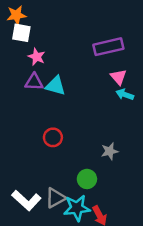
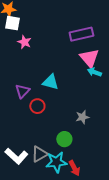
pink triangle: (118, 77) -> (89, 58), size x1.5
purple triangle: (34, 82) -> (22, 91), moved, turned -49
cyan triangle: (55, 86) -> (50, 82), moved

